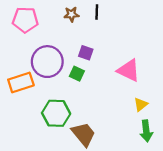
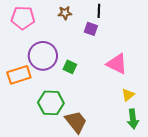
black line: (97, 12) -> (99, 11), moved
purple square: (86, 53) -> (91, 29), moved

